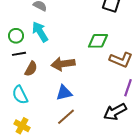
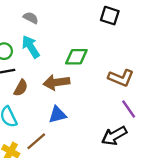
green diamond: (98, 41) -> (76, 57), moved
purple line: (128, 88) -> (129, 109), turned -54
brown line: (66, 117) -> (36, 141), moved

